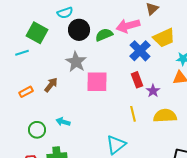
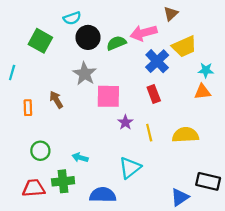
cyan line: (22, 53) -> (12, 73), moved, turned -56
brown arrow: (51, 85) -> (56, 100), turned -70
purple star: (153, 91) -> (125, 122), moved
orange rectangle: (26, 92) -> (28, 108), turned -64
cyan arrow: (63, 122) -> (80, 158), moved

